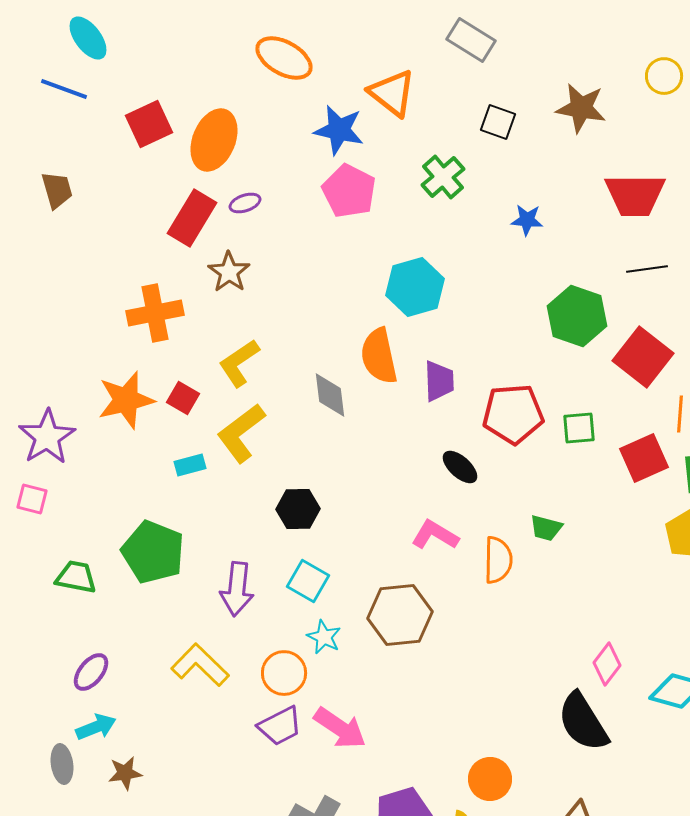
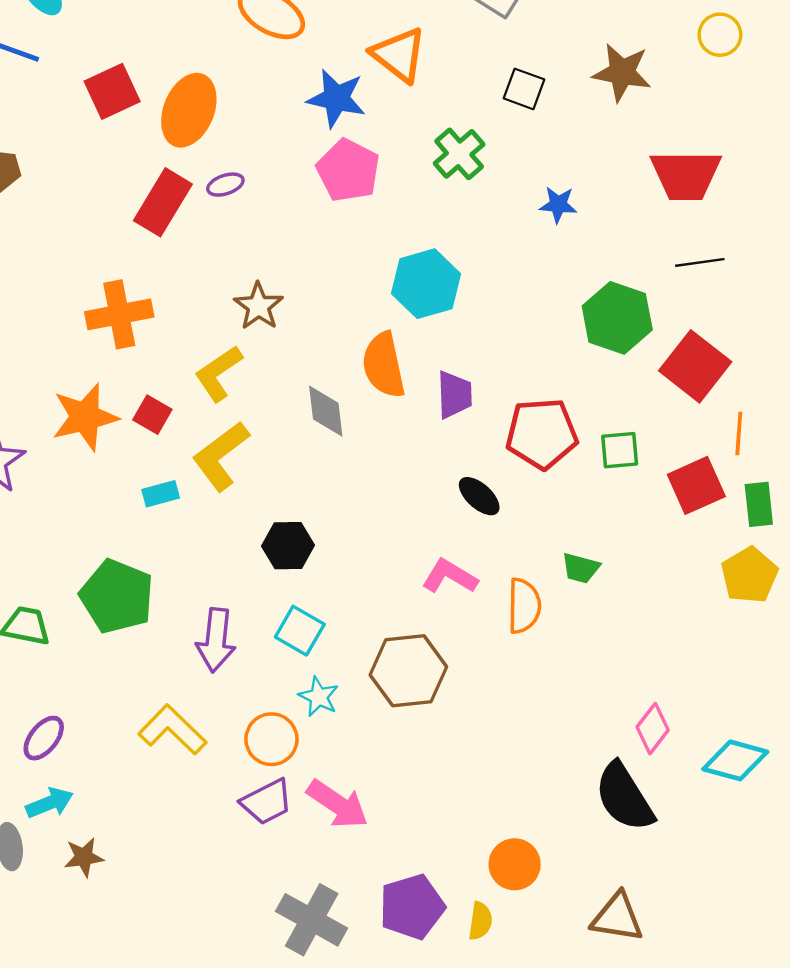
brown star: (229, 272) -> (258, 306), moved

